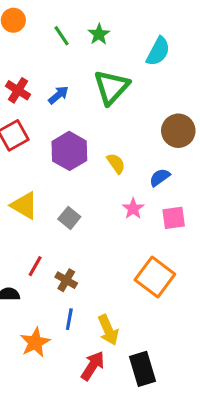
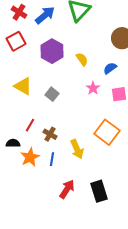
blue arrow: (58, 95) -> (45, 15), size x1.5
yellow arrow: (108, 330) -> (77, 149), moved
orange star: (35, 342) -> (30, 157), moved

